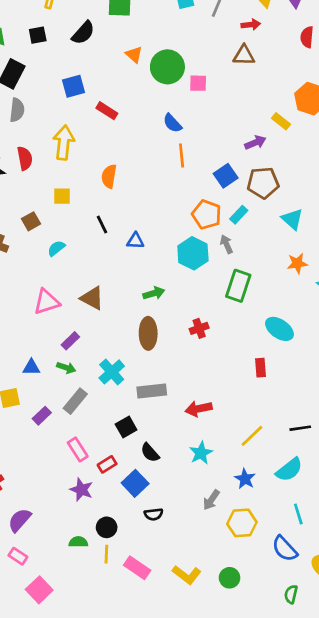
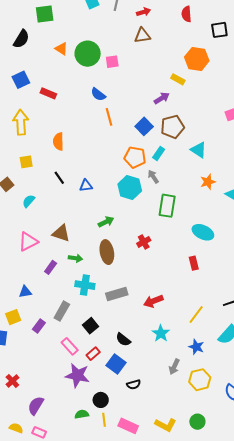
green arrow: (66, 368) -> (75, 258), moved
cyan cross: (112, 372) -> (85, 285), turned -30
black square: (126, 427) -> (91, 326), moved
purple star: (81, 490) -> (77, 375), size x1.4

